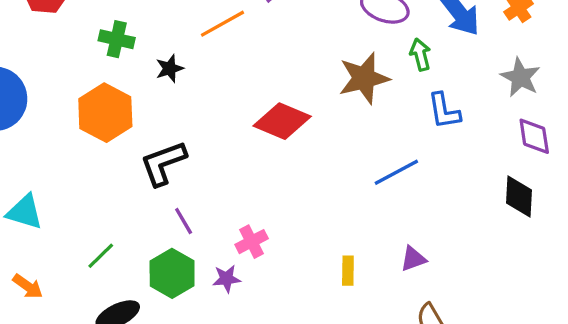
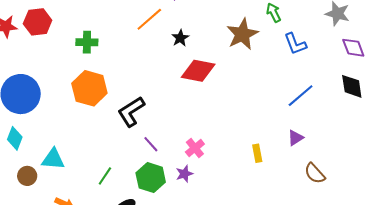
black star: (170, 69) -> (180, 38), moved
blue line: (396, 172) -> (301, 96), moved

